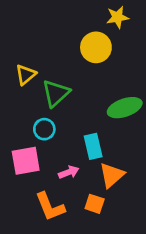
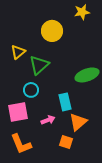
yellow circle: (96, 47) -> (52, 31), moved
orange L-shape: (50, 207) -> (21, 144), moved

